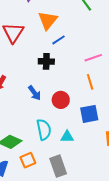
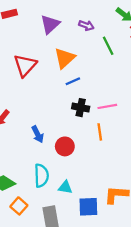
black cross: (46, 61) -> (81, 108), moved
blue square: (89, 114) -> (88, 207), moved
orange square: (28, 160) -> (19, 206), turned -35

